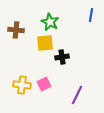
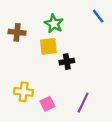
blue line: (91, 15) -> (98, 16), turned -48
pink square: (44, 84) -> (47, 104), moved

